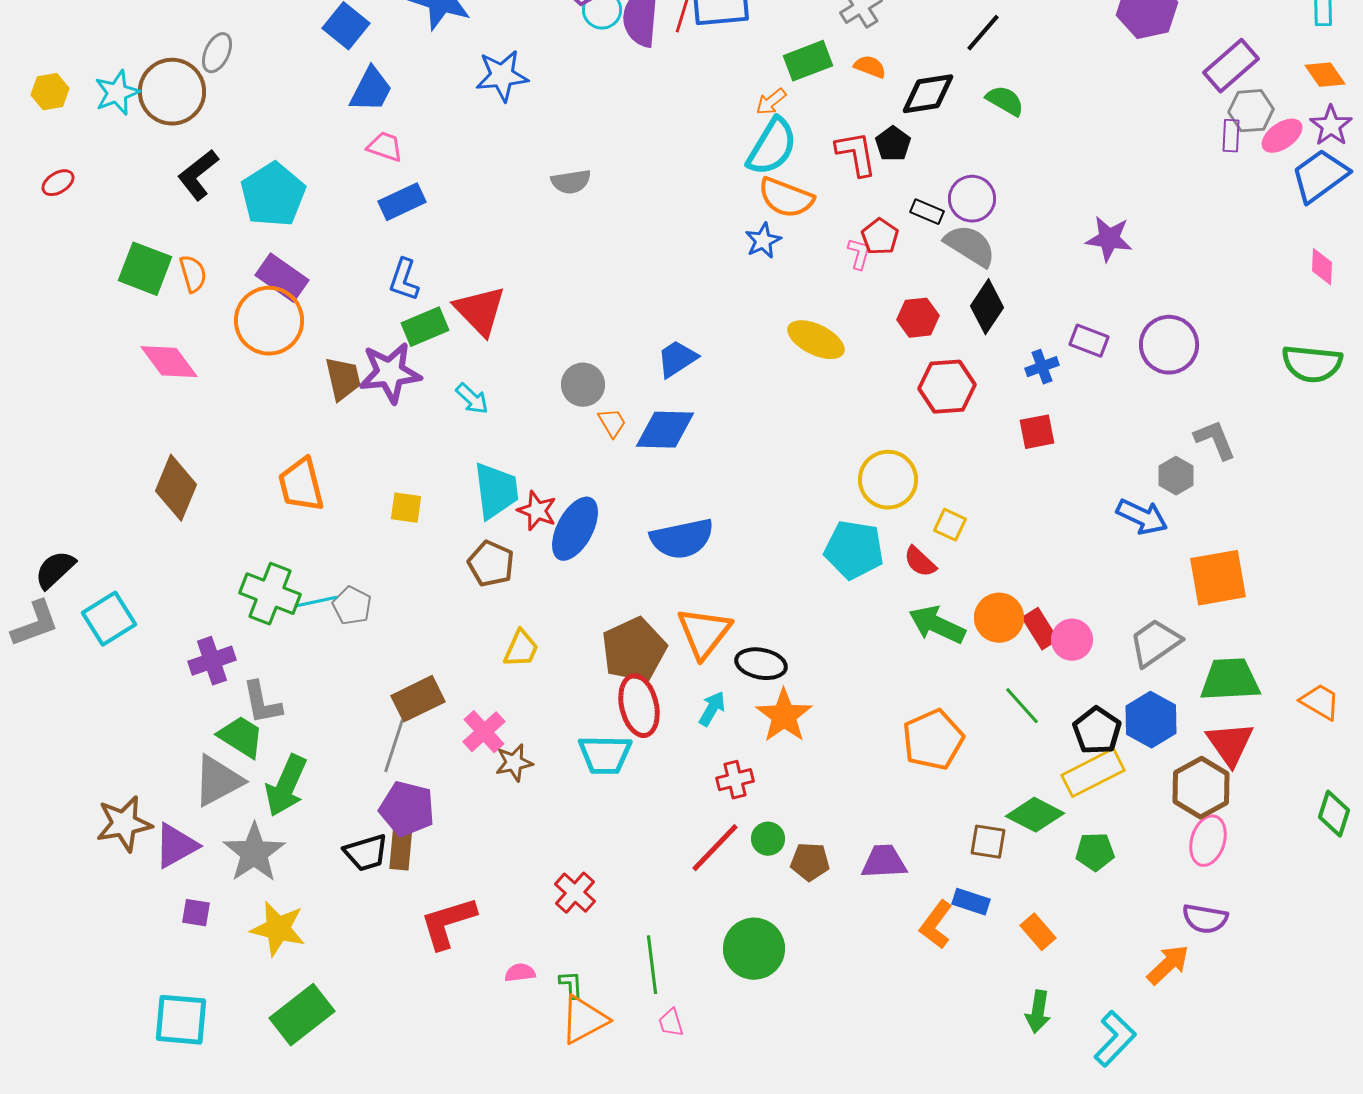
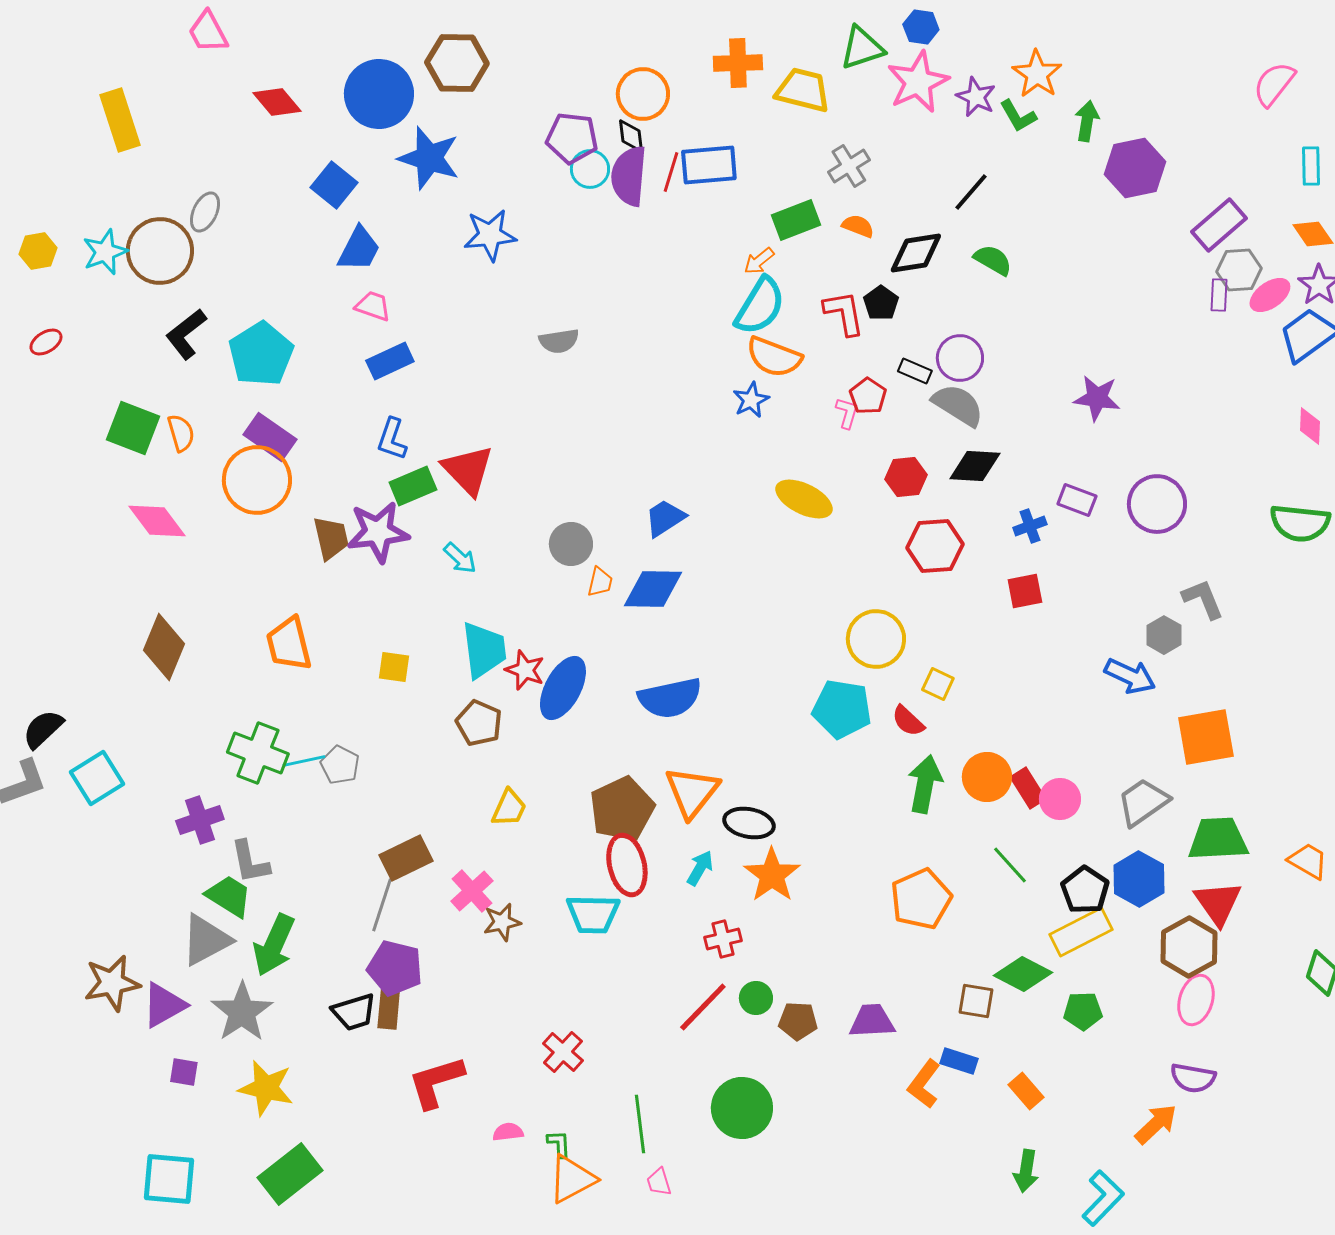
black diamond: (987, 307) -> (975, 466), turned 60
orange trapezoid: (612, 423) -> (600, 582), turned 44
green arrow: (937, 625) -> (925, 784), turned 76

